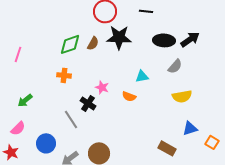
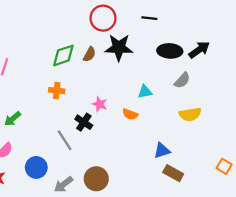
blue triangle: (190, 128) -> (162, 150), moved

